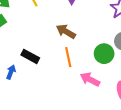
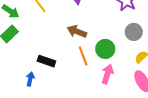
green circle: (104, 54) -> (105, 49), moved
pink arrow: (90, 79) -> (107, 74), turned 90

